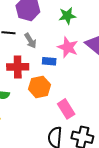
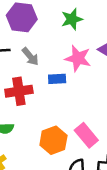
orange hexagon: (39, 87) -> (53, 140), moved

